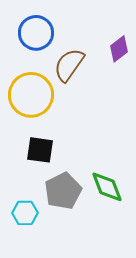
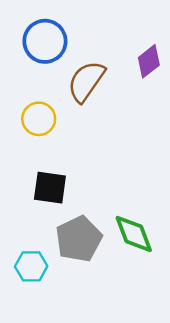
yellow circle: (31, 95) -> (39, 119), size x0.6

